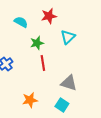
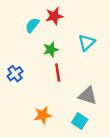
red star: (49, 16) -> (54, 16), moved
cyan semicircle: (21, 22) -> (32, 25), turned -80

